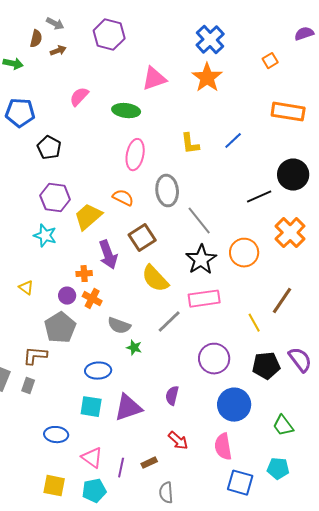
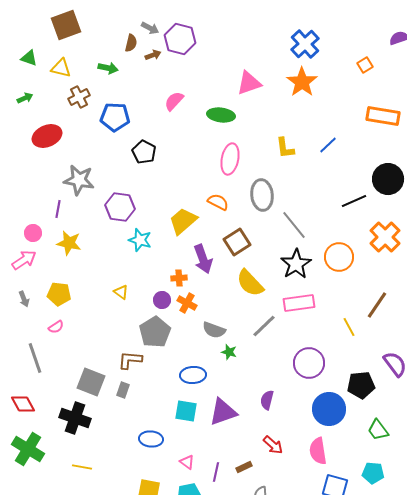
purple hexagon: (109, 35) -> (180, 39), moved
purple hexagon: (55, 198) -> (120, 207), moved
black pentagon: (266, 366) -> (361, 385), moved
pink triangle: (92, 458) -> (187, 462), size x0.7

